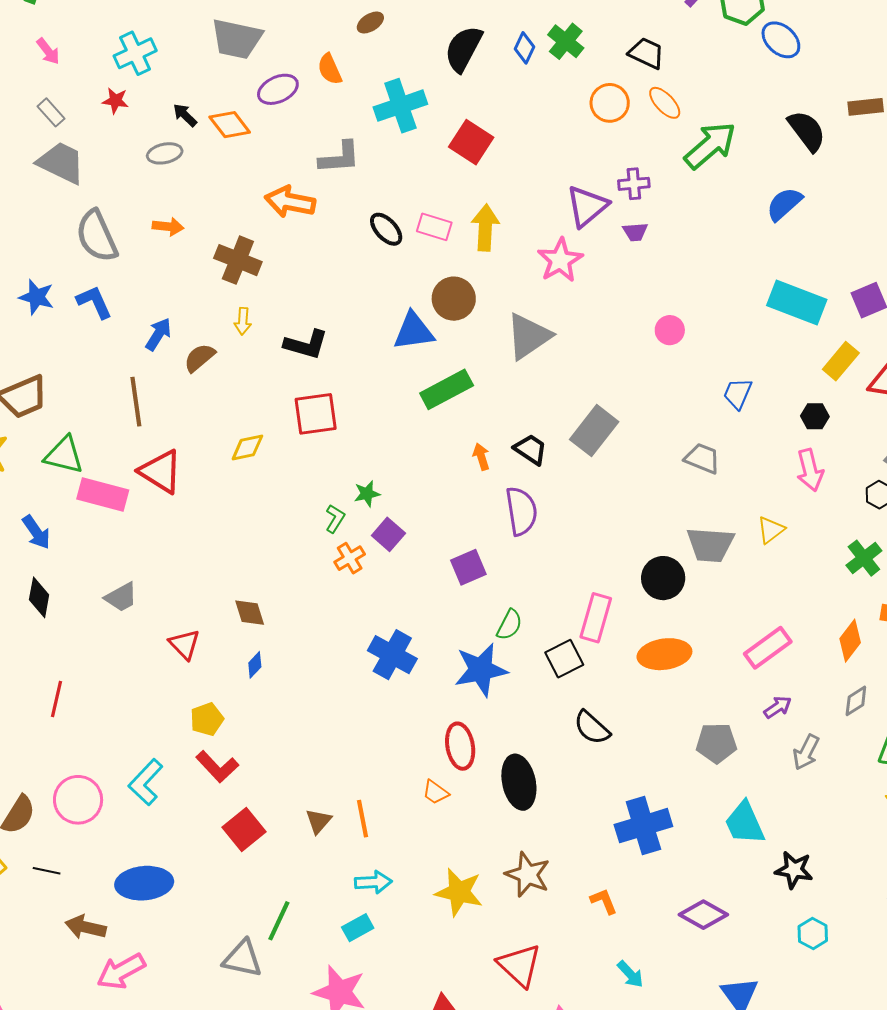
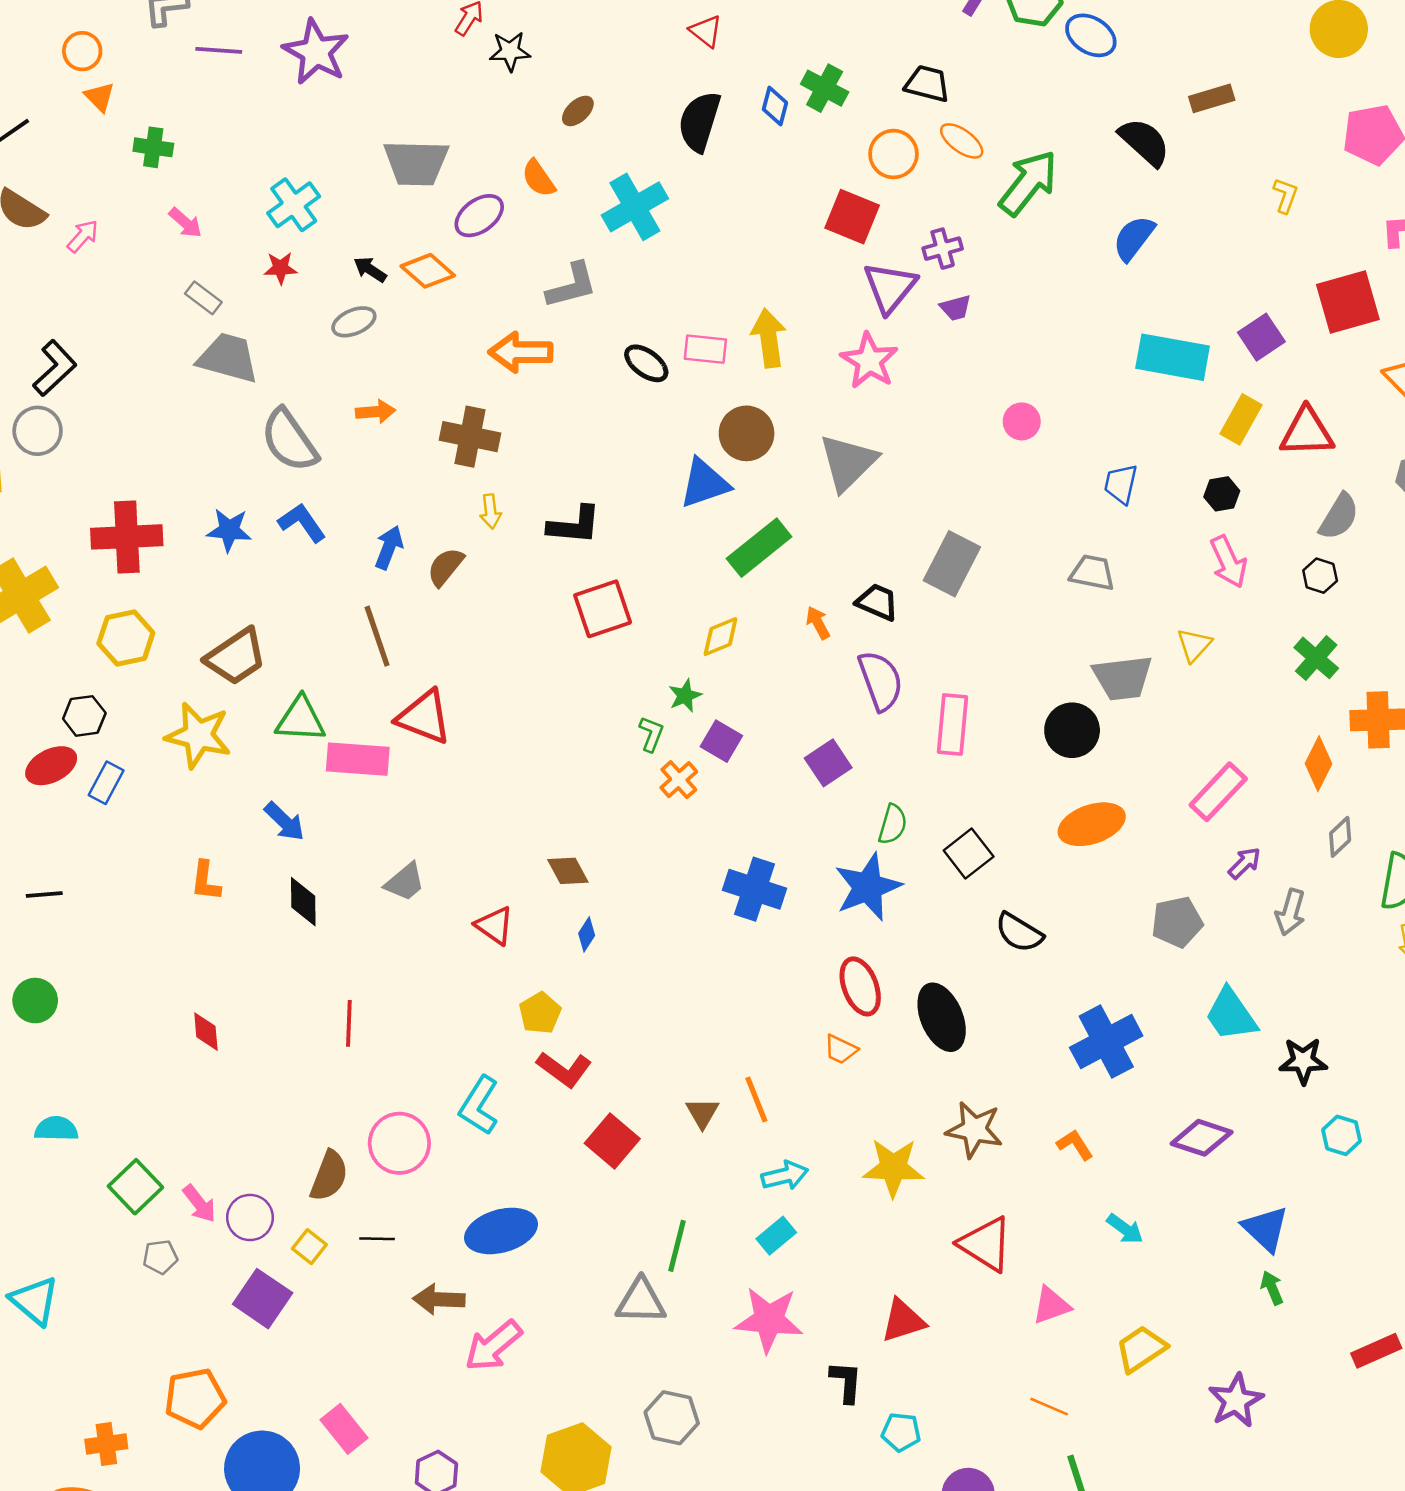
red square: (471, 142) -> (852, 217), moved
yellow diamond: (247, 447) -> (721, 637), moved
pink rectangle: (596, 618) -> (952, 724), moved

